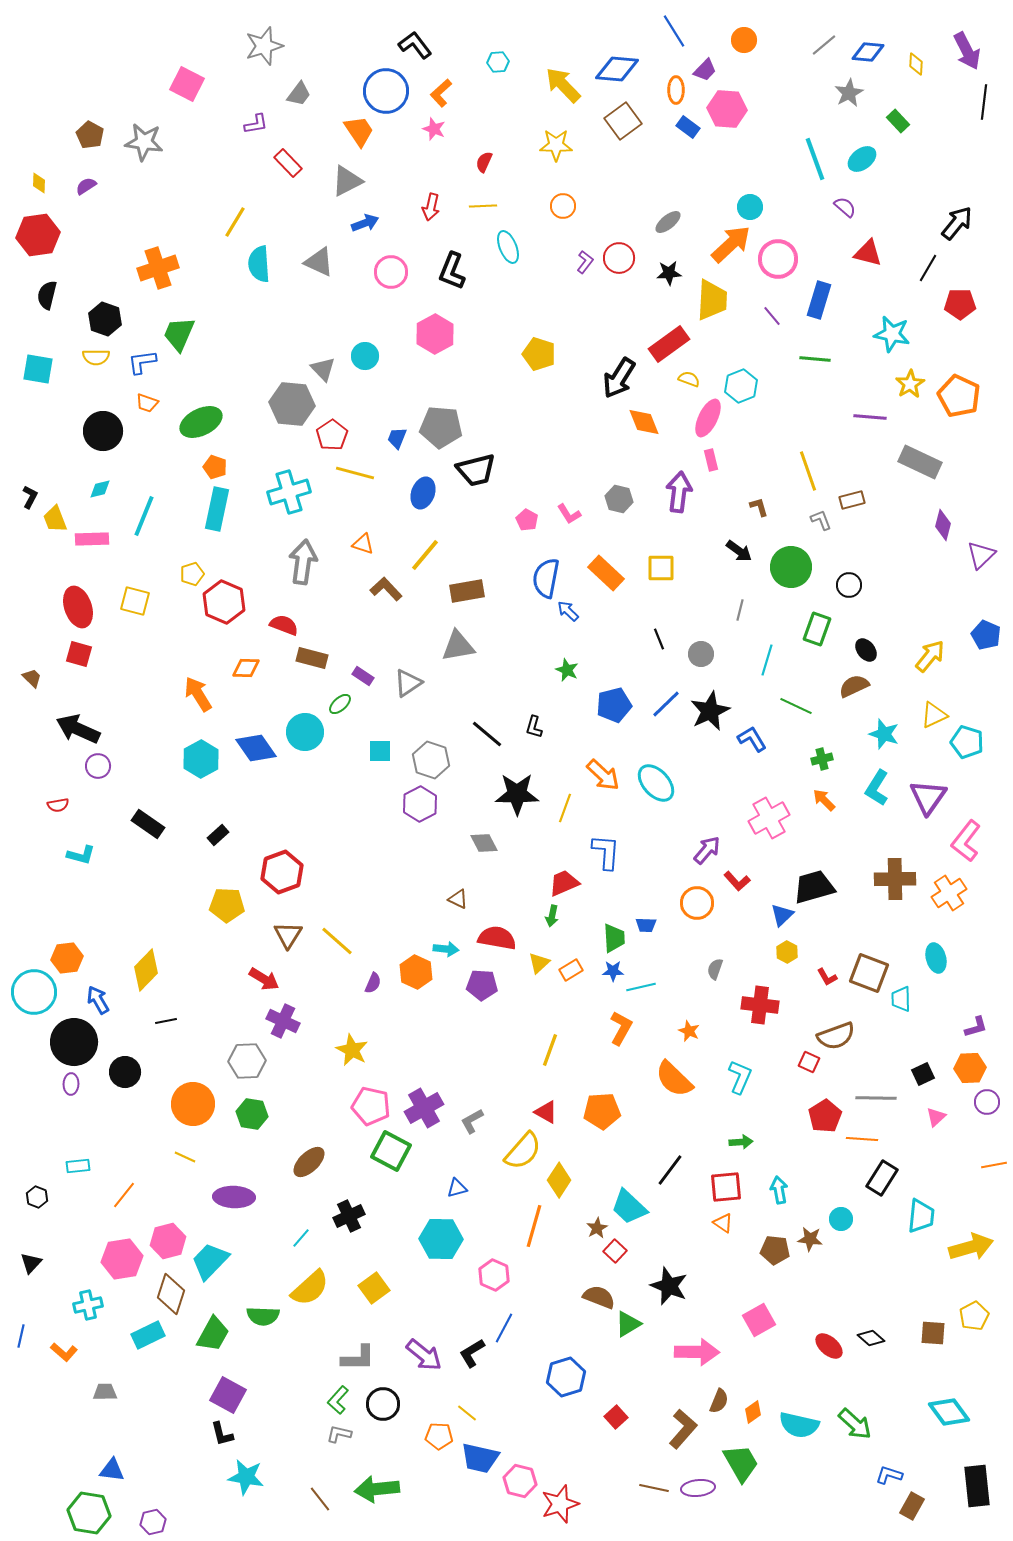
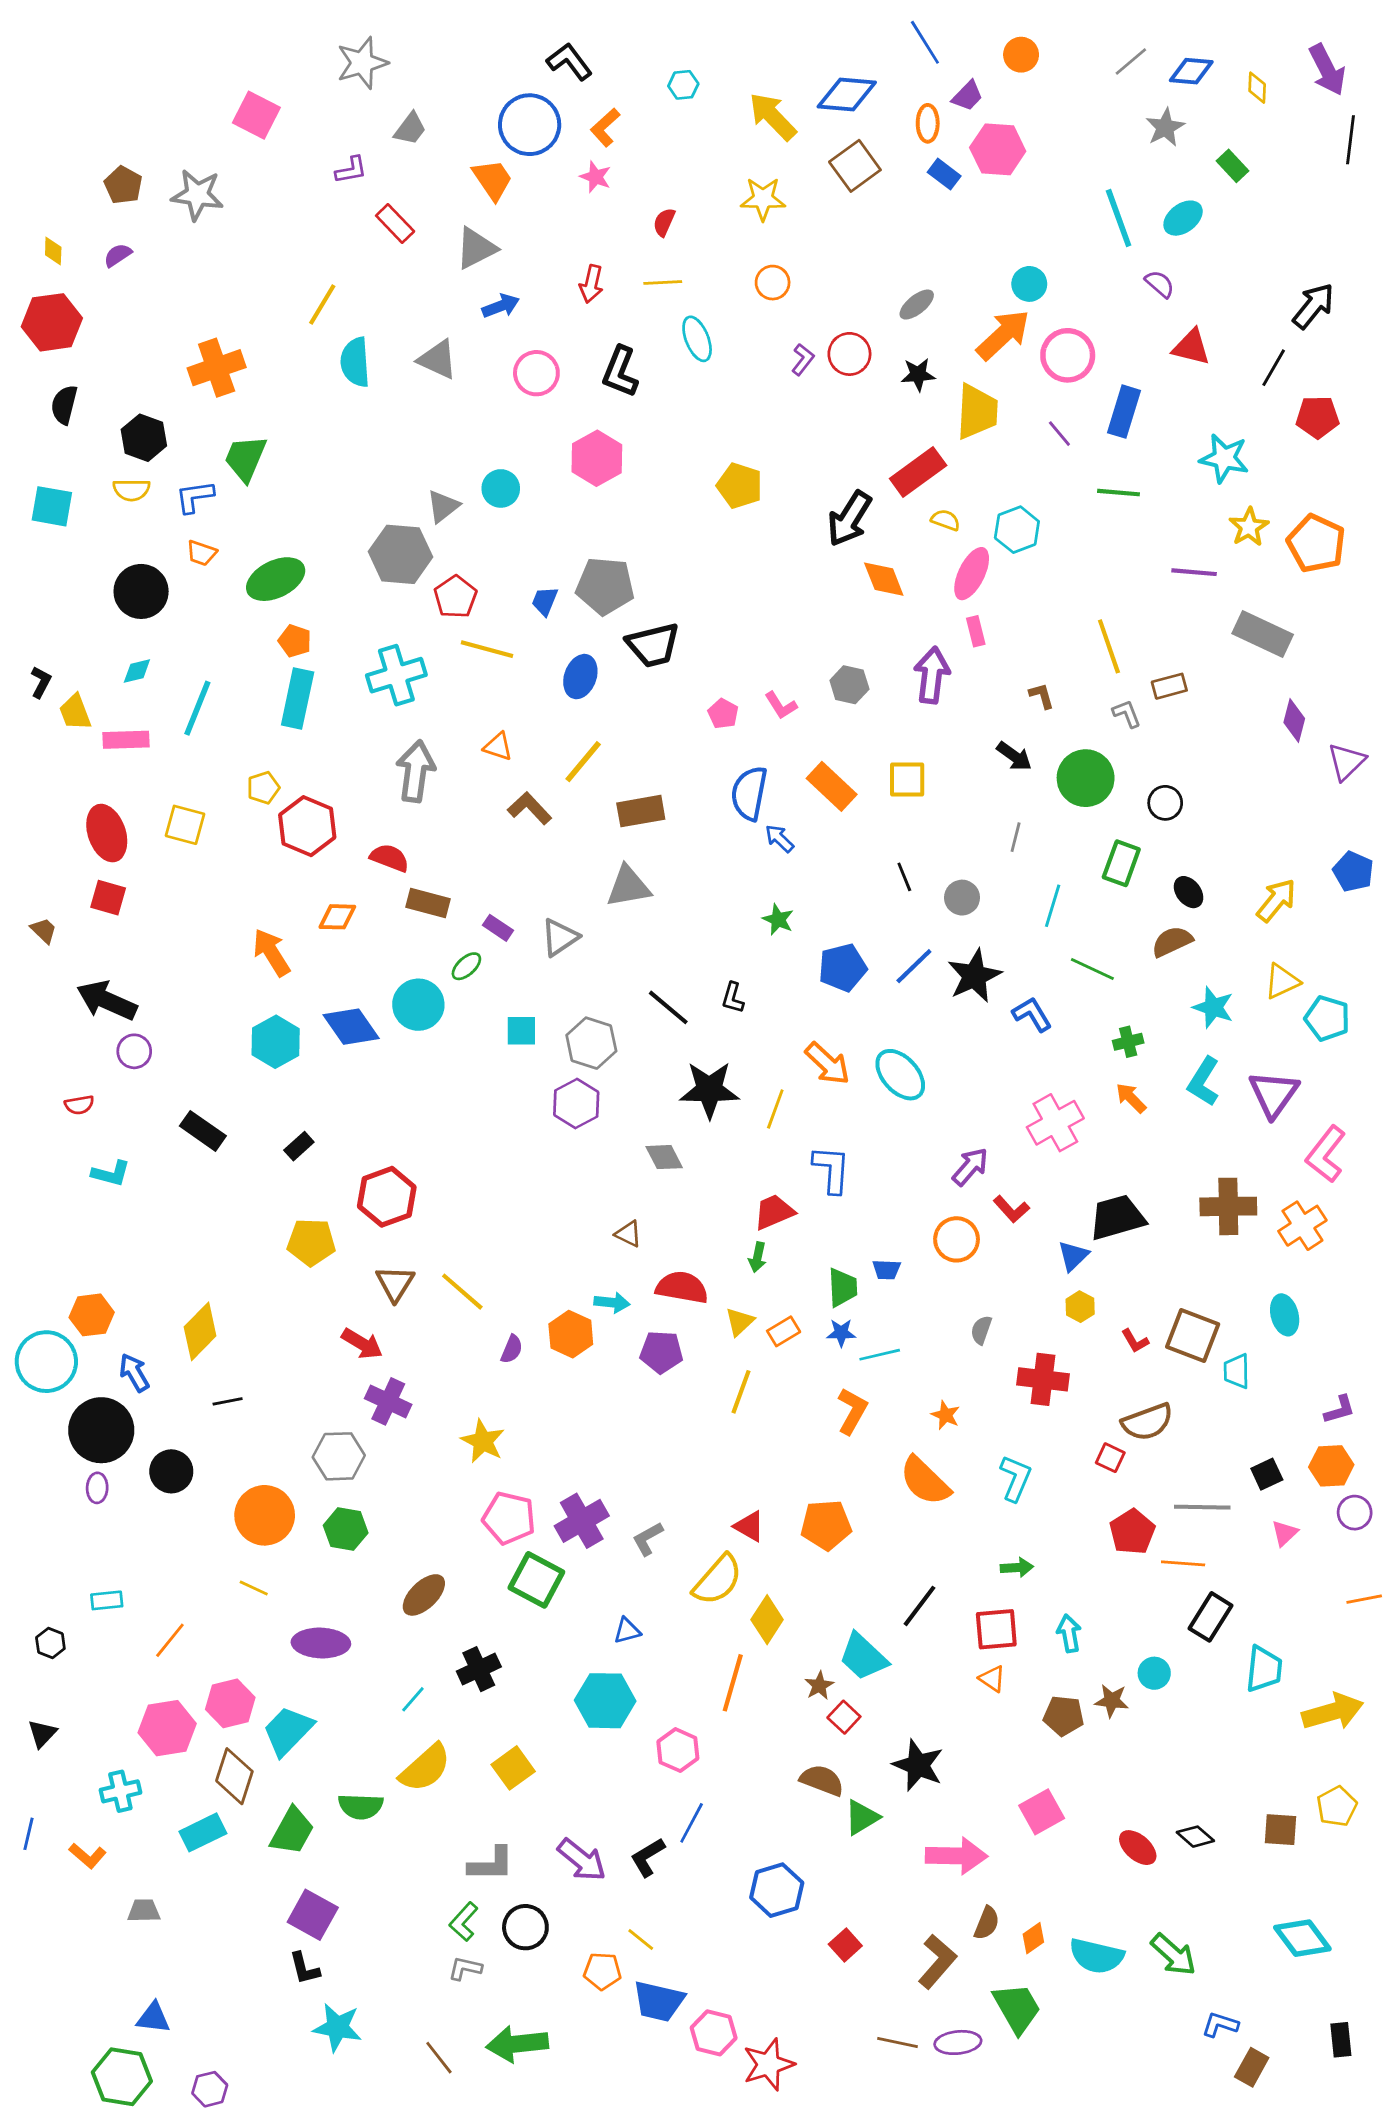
gray triangle: (323, 369) -> (443, 506), turned 36
yellow line: (550, 1050) -> (741, 1392), moved
black rectangle: (977, 1486) -> (1341, 2040), size x0.6

